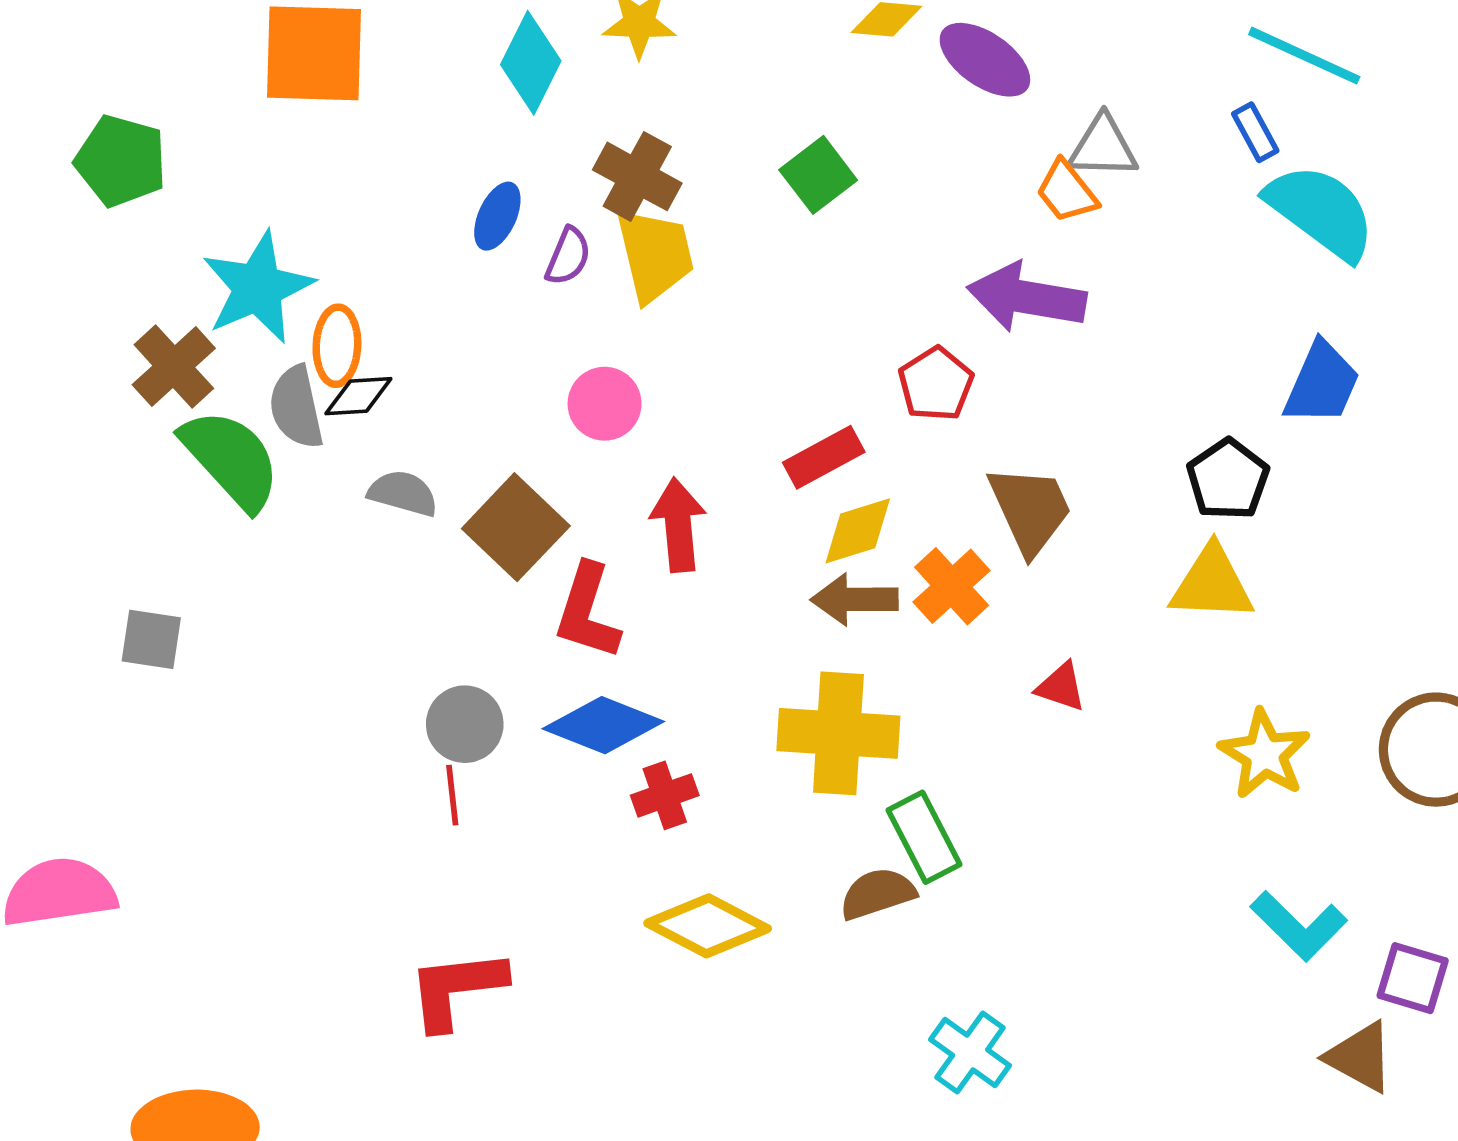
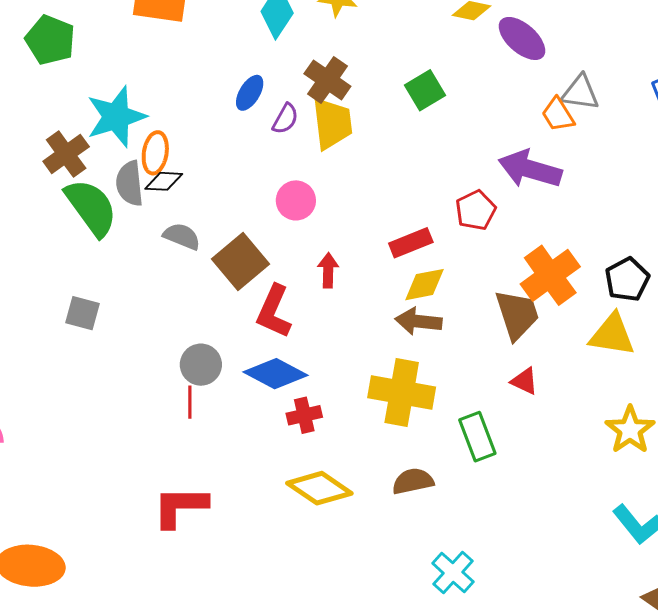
brown trapezoid: (1030, 510) -> (517, 315), moved
red arrow: (678, 525) -> (328, 270), size x0.7
orange cross: (952, 586) -> (550, 275), moved, size x1.4
gray square: (151, 639) -> (82, 313), moved
green rectangle: (924, 837) -> (477, 437), moved

